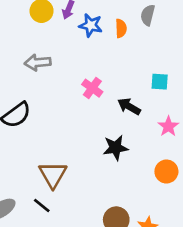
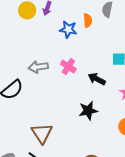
blue star: (91, 25) -> (68, 29), moved
gray arrow: (38, 63) -> (38, 67), moved

